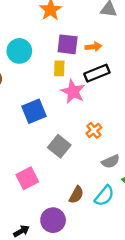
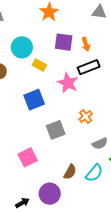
orange arrow: (93, 47) -> (86, 44), turned 80
yellow rectangle: (59, 68) -> (39, 65), moved, turned -64
gray square: (59, 146) -> (56, 130), turned 30

